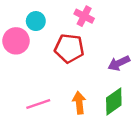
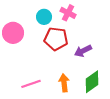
cyan circle: (36, 21) -> (44, 17), moved
purple arrow: (119, 63) -> (83, 51), moved

